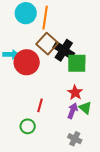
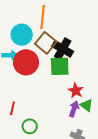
cyan circle: (26, 13) -> (22, 35), moved
green square: (77, 63) -> (60, 66), moved
red line: (40, 105) -> (12, 108), moved

